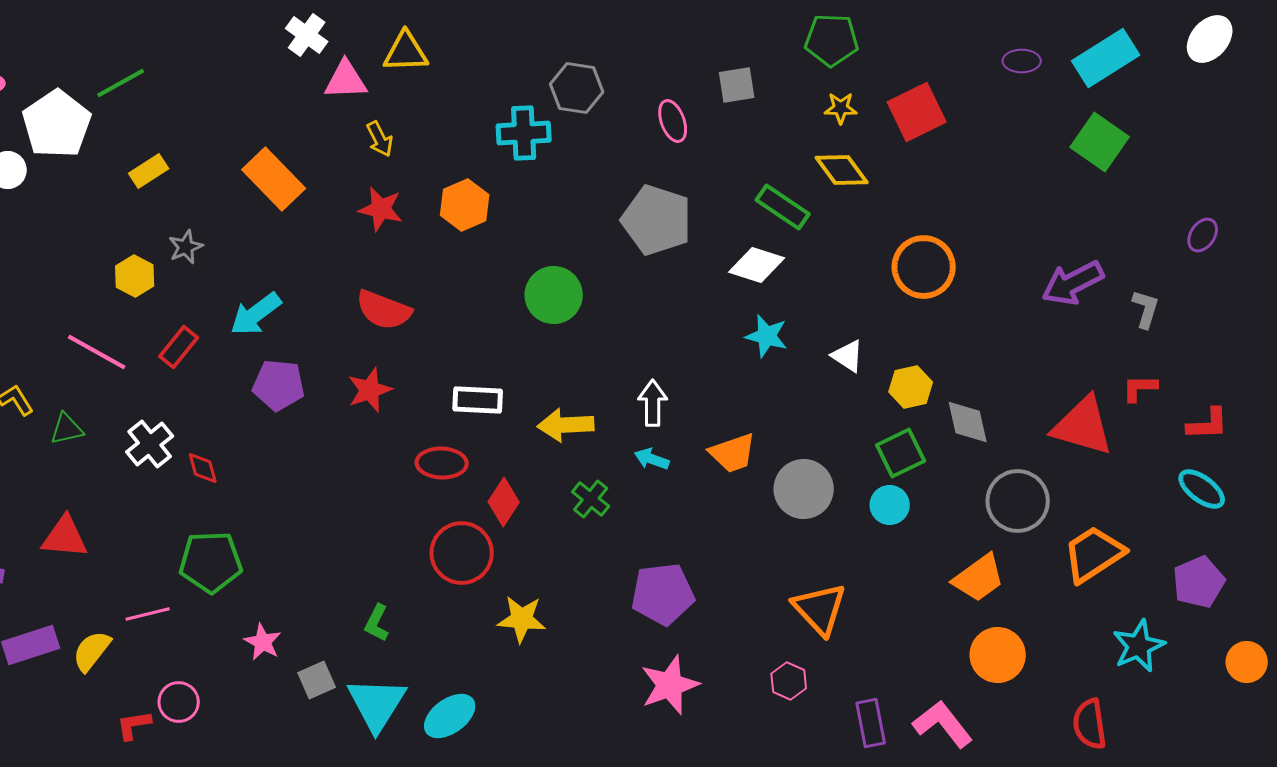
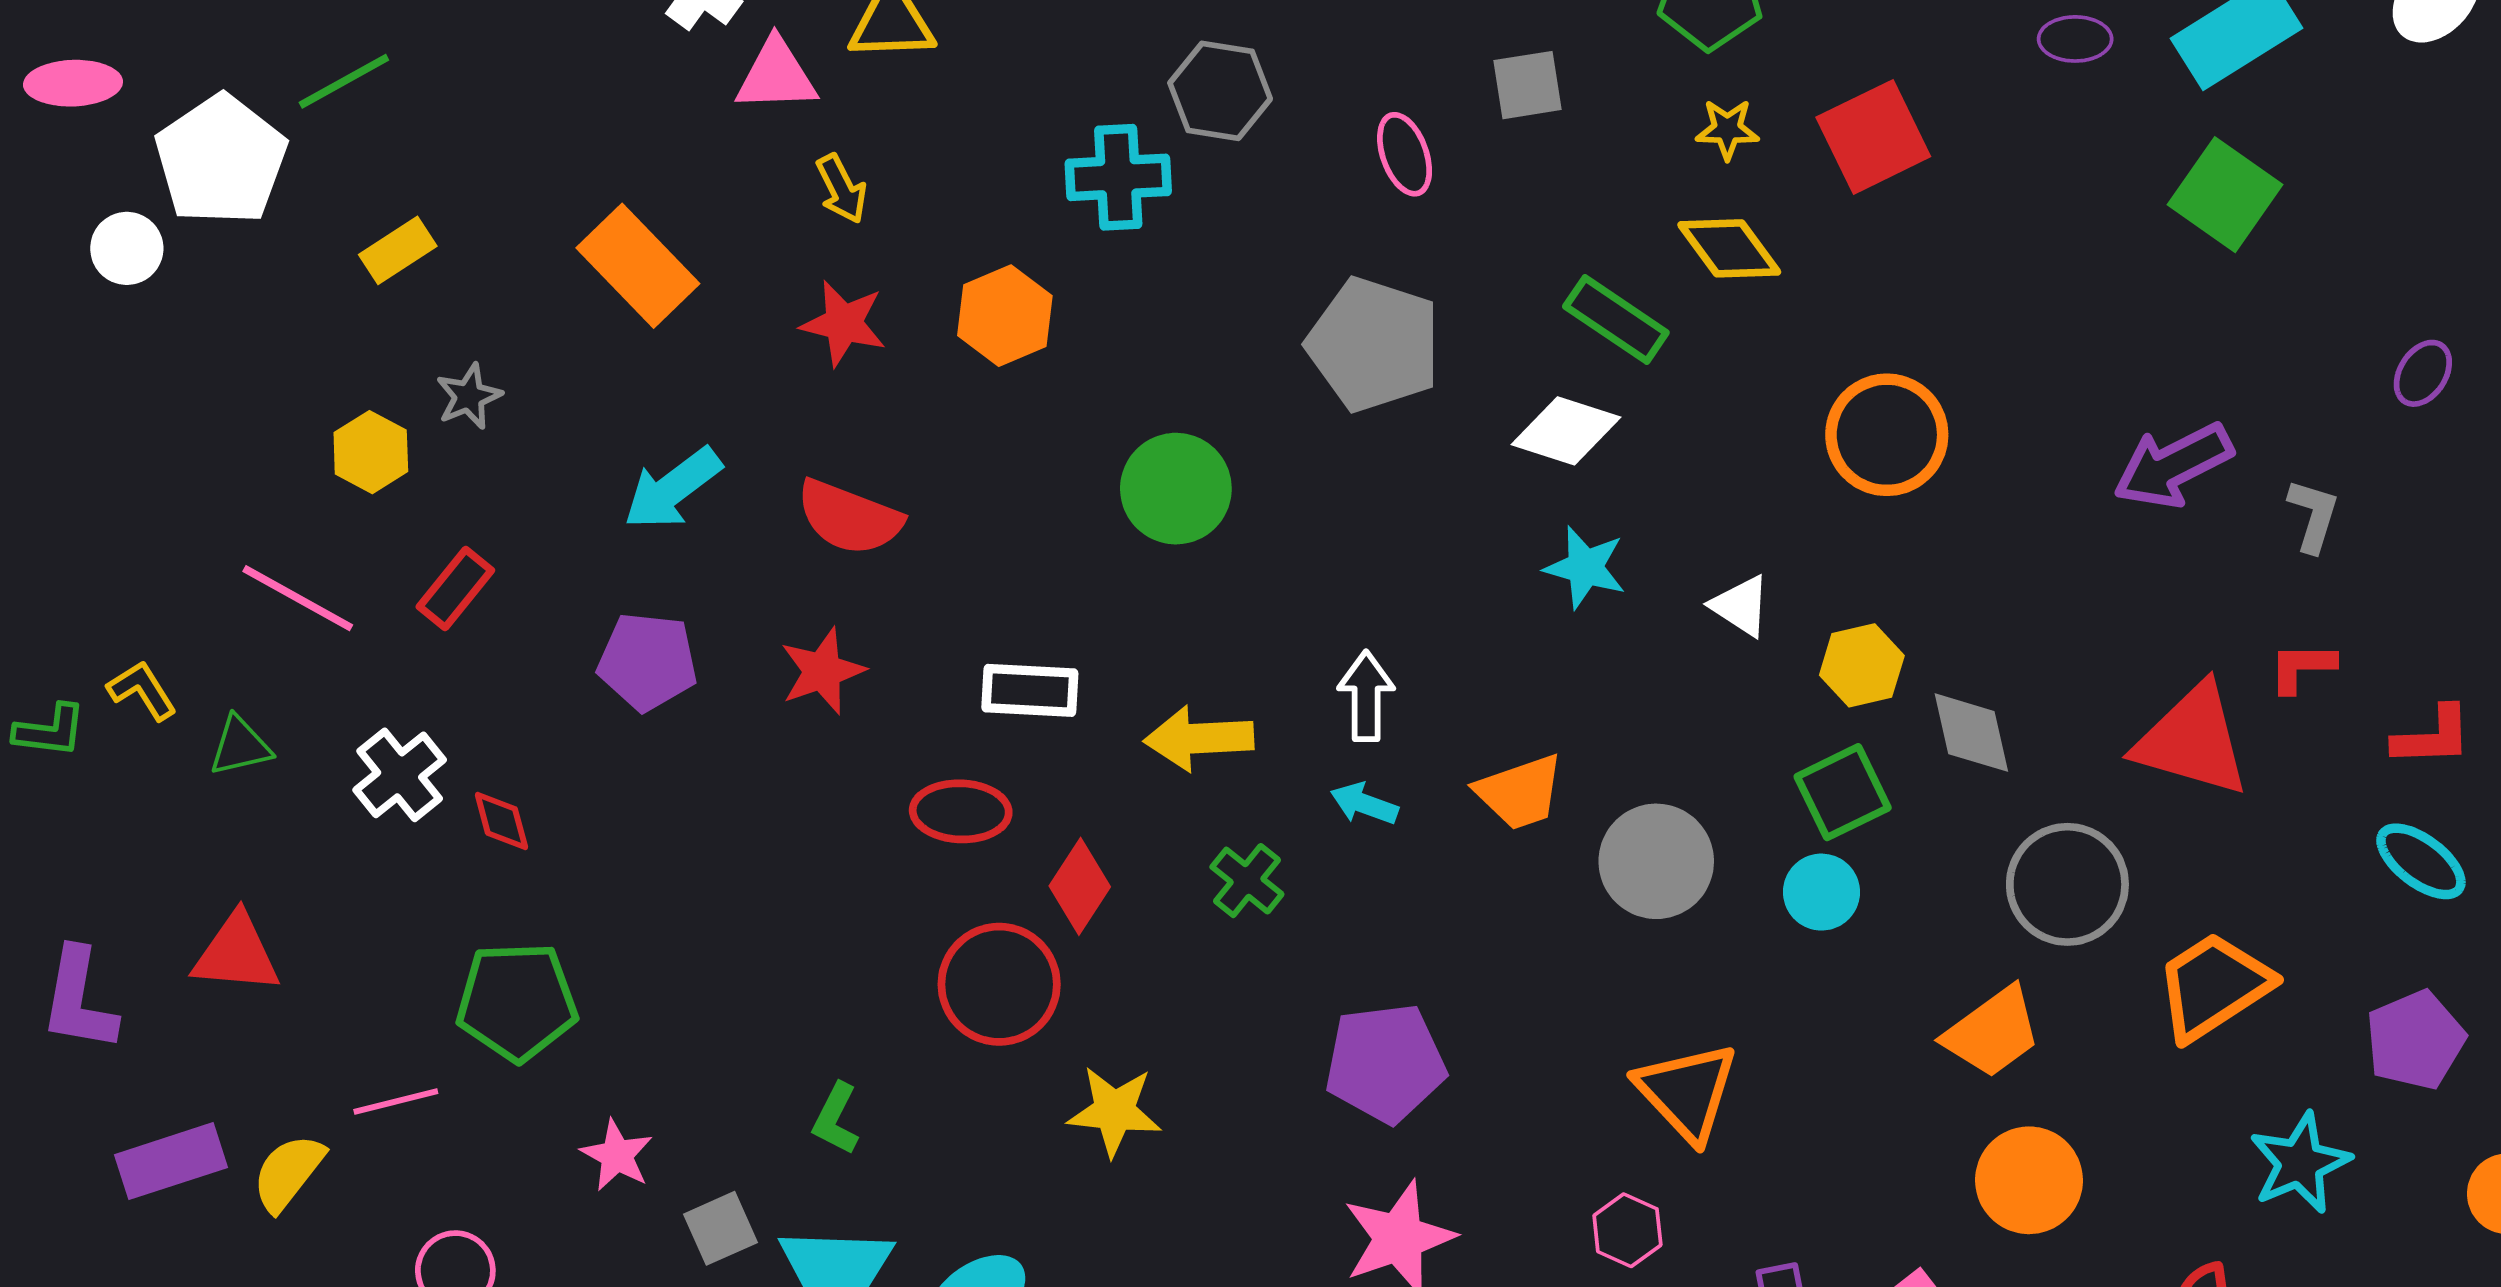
cyan arrow: (256, 314) -> (672, 489), moved

